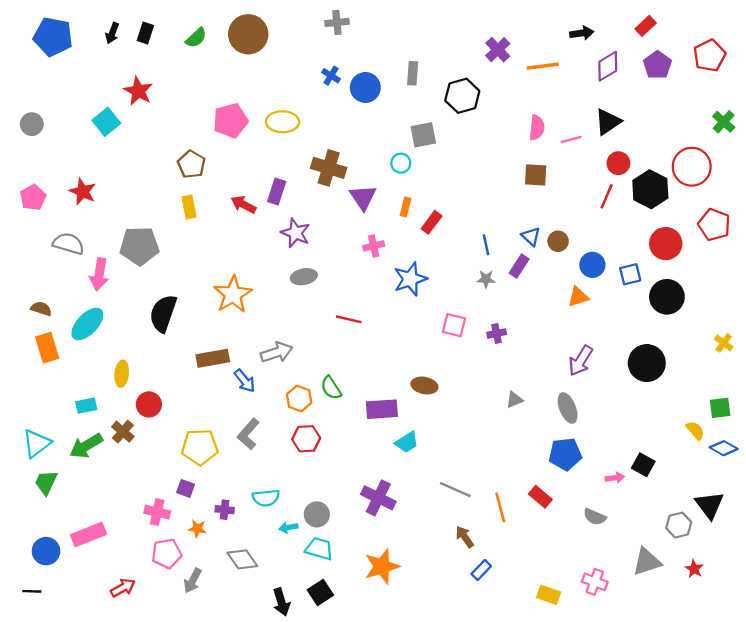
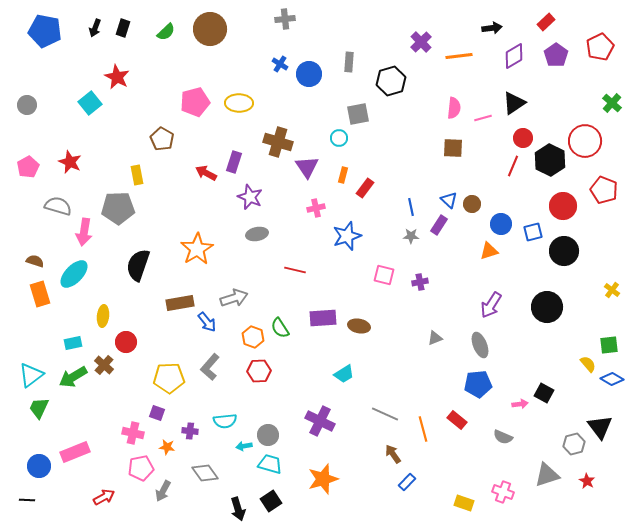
yellow rectangle: (189, 207) -> (137, 175), moved
purple rectangle: (382, 409) -> (323, 318), moved

